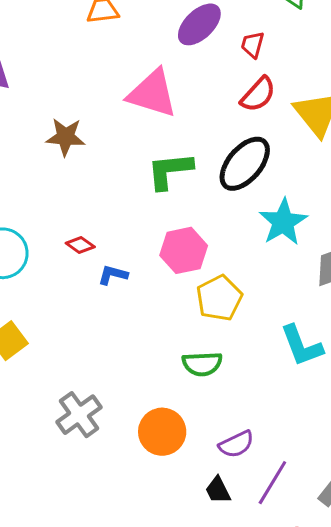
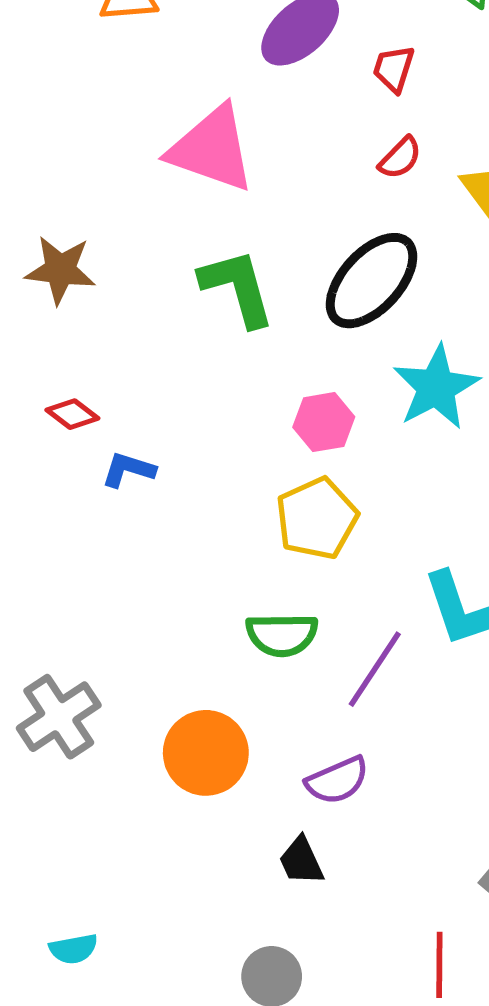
red semicircle: (258, 94) -> (400, 158), size x0.7
brown star: (66, 137) -> (60, 270), moved
green L-shape: (170, 171) -> (237, 288), turned 78
pink hexagon: (184, 250) -> (324, 422), moved, size x0.7
purple line: (272, 483) -> (375, 669), moved

